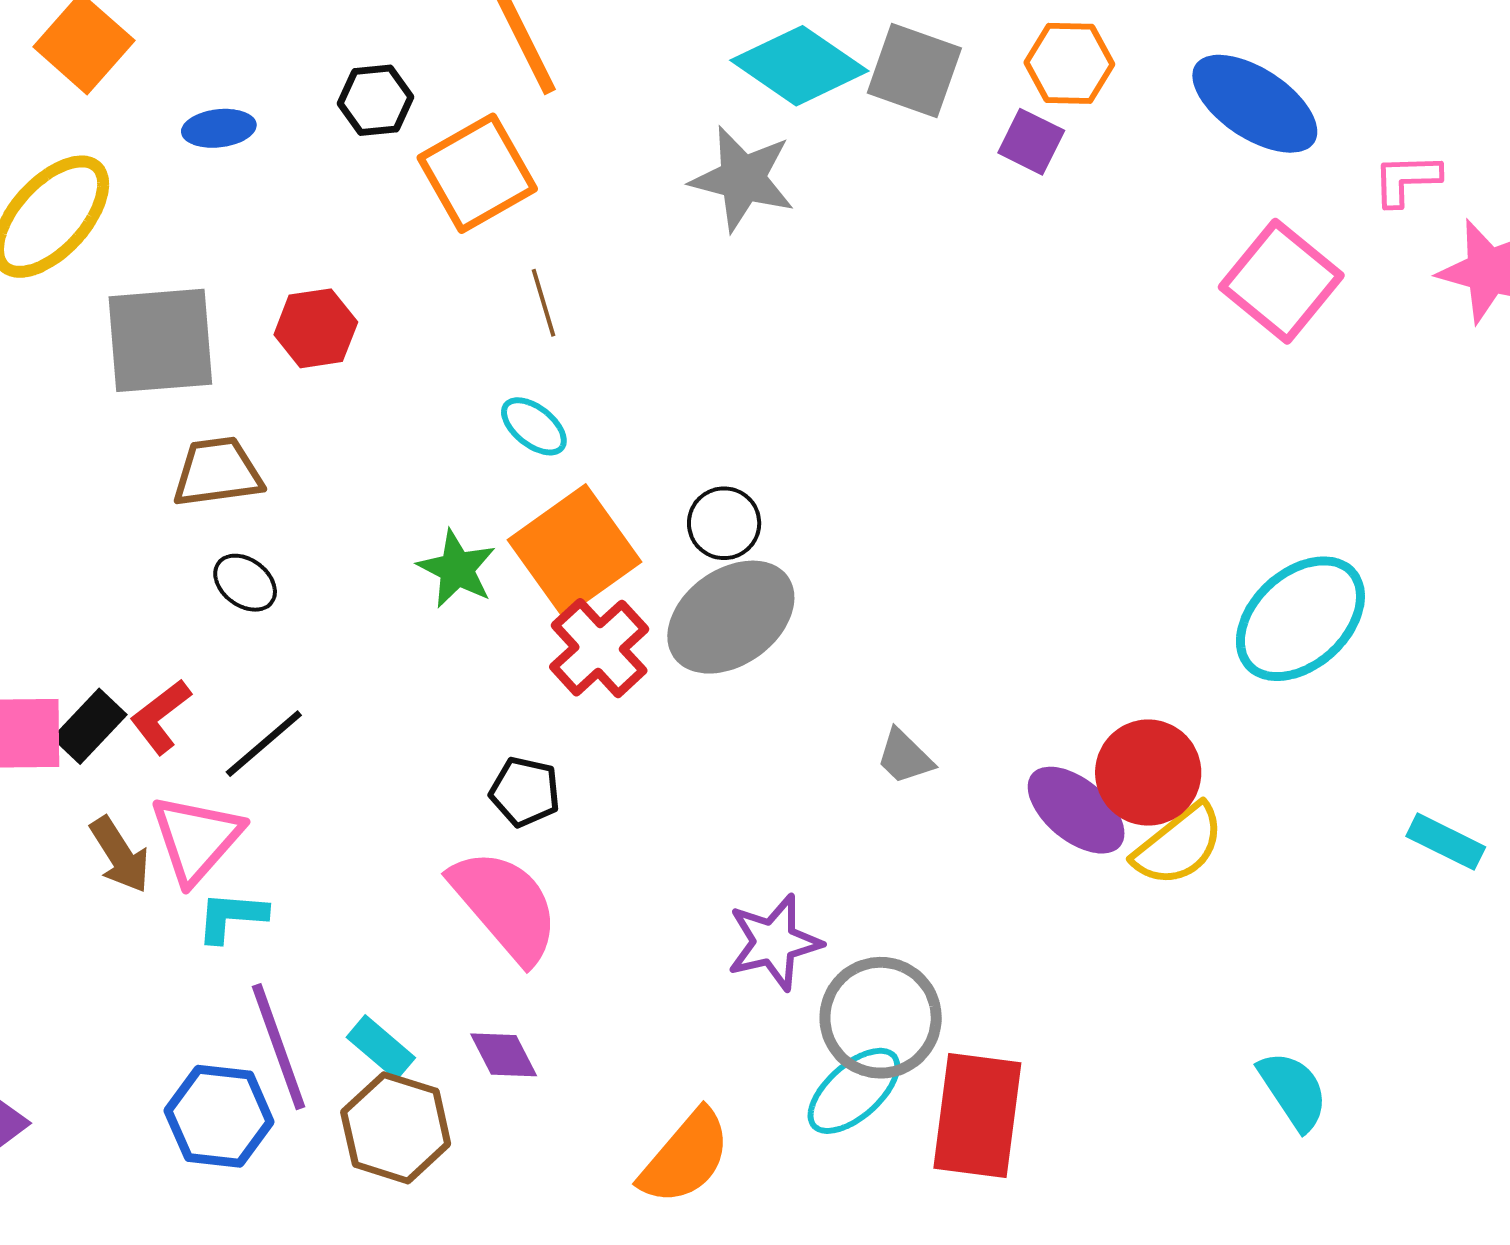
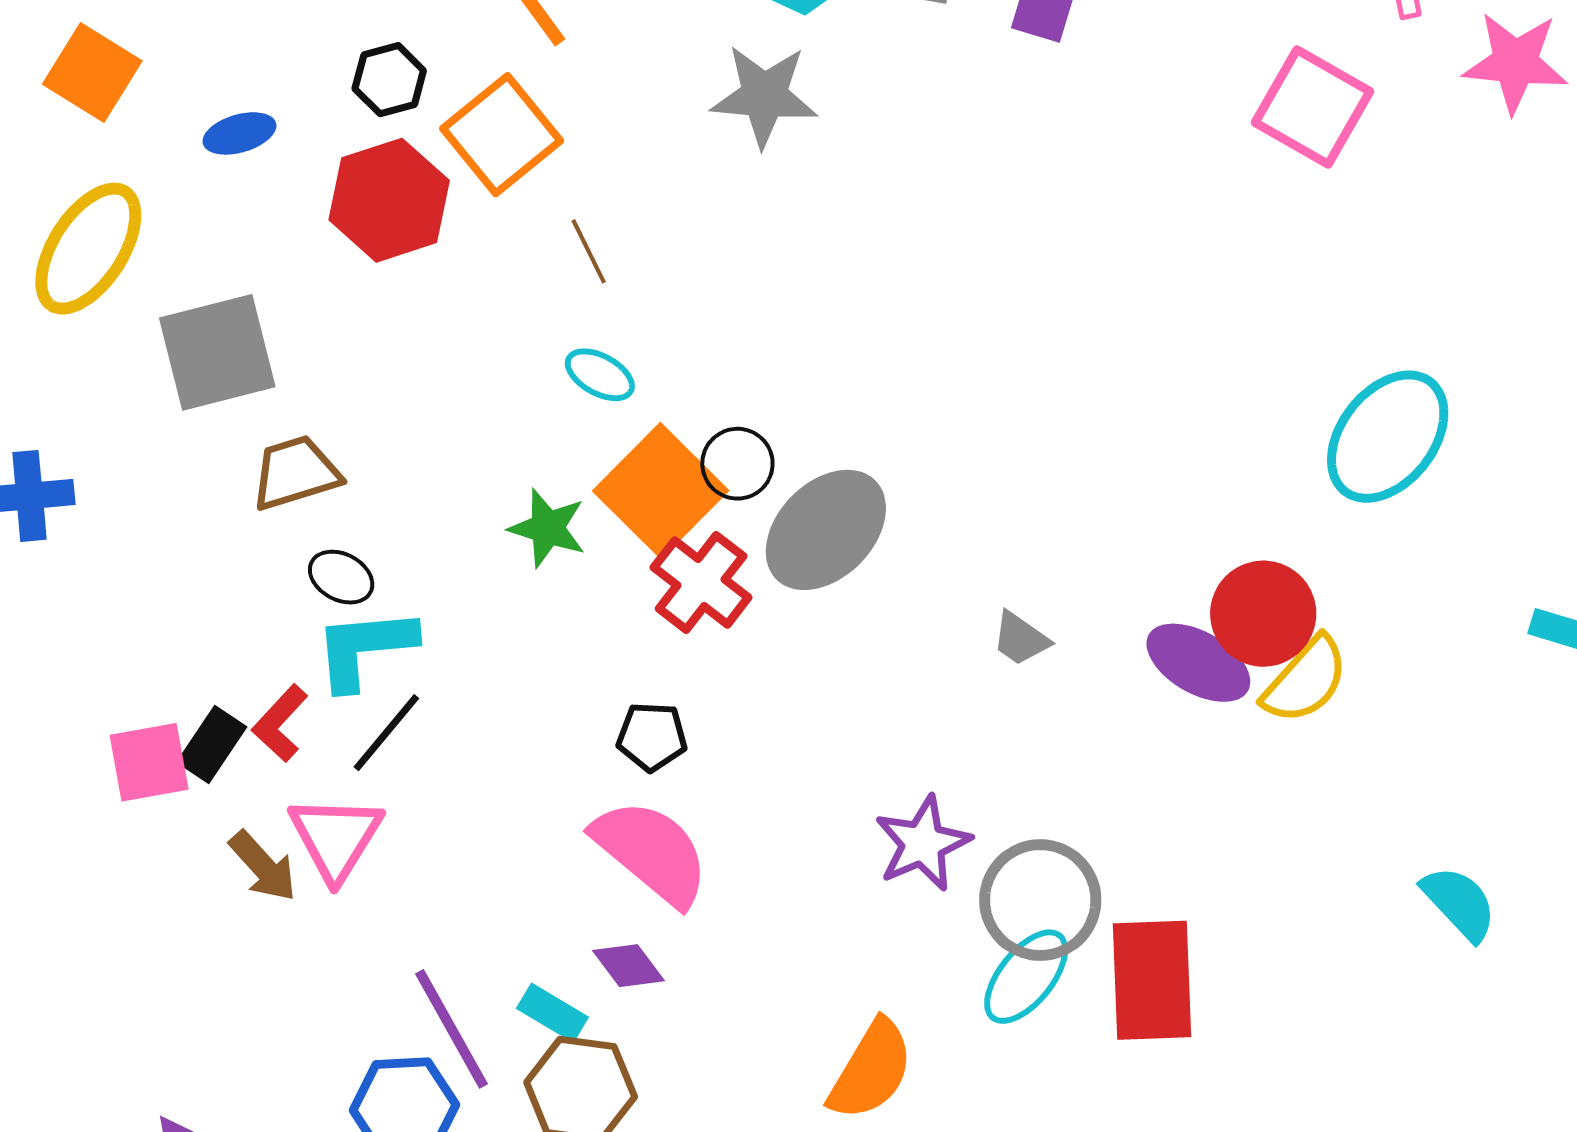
red hexagon: (316, 328) -> (389, 200), moved, size x1.5
black circle: (724, 523) -> (737, 464), moved
cyan L-shape: (231, 917) -> (365, 648), moved, size x1.5
purple diamond: (504, 1055) -> (629, 966), moved

